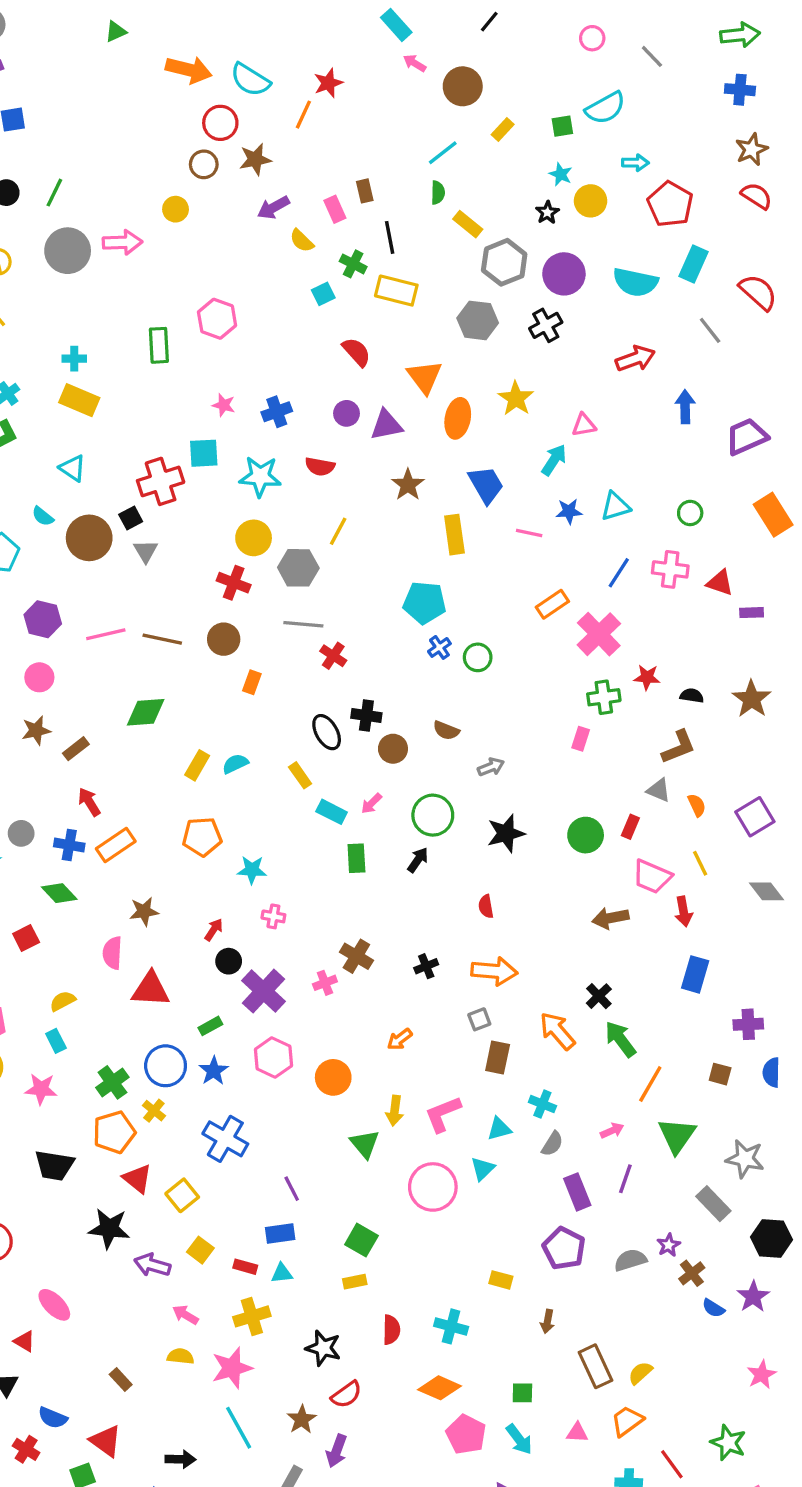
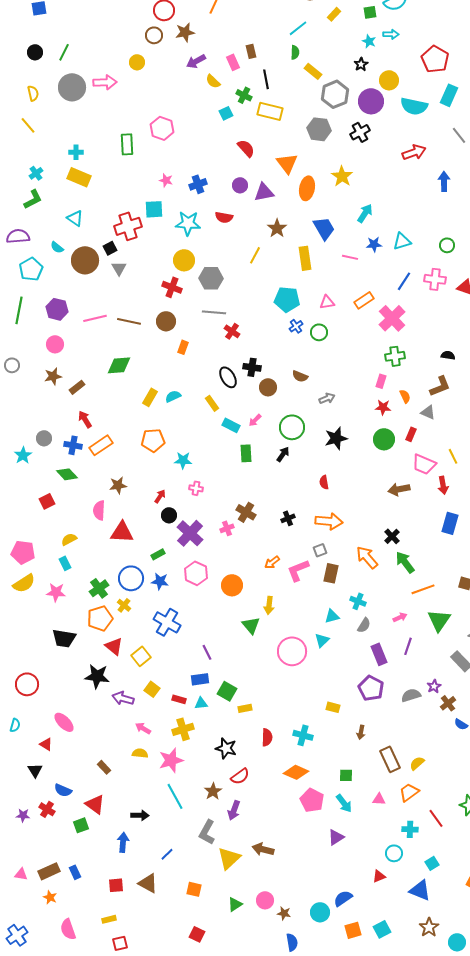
cyan arrow: (635, 163) -> (391, 34), moved
yellow circle: (591, 201) -> (389, 80), moved
pink triangle: (584, 425) -> (327, 302), moved
yellow line: (338, 531) -> (255, 255), moved
red star: (647, 677) -> (383, 407), moved
orange semicircle: (697, 805) -> (405, 396), moved
blue star: (214, 1071) -> (160, 581), turned -30
orange line: (650, 1084) -> (423, 589), turned 40
pink L-shape: (443, 1114) -> (298, 570), moved
green square: (361, 1240) -> (227, 691), moved

